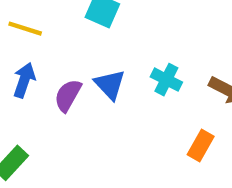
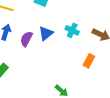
blue triangle: (110, 85) -> (46, 33), turned 35

